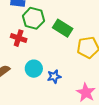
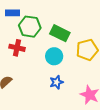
cyan circle: (34, 69) -> (54, 56), moved

